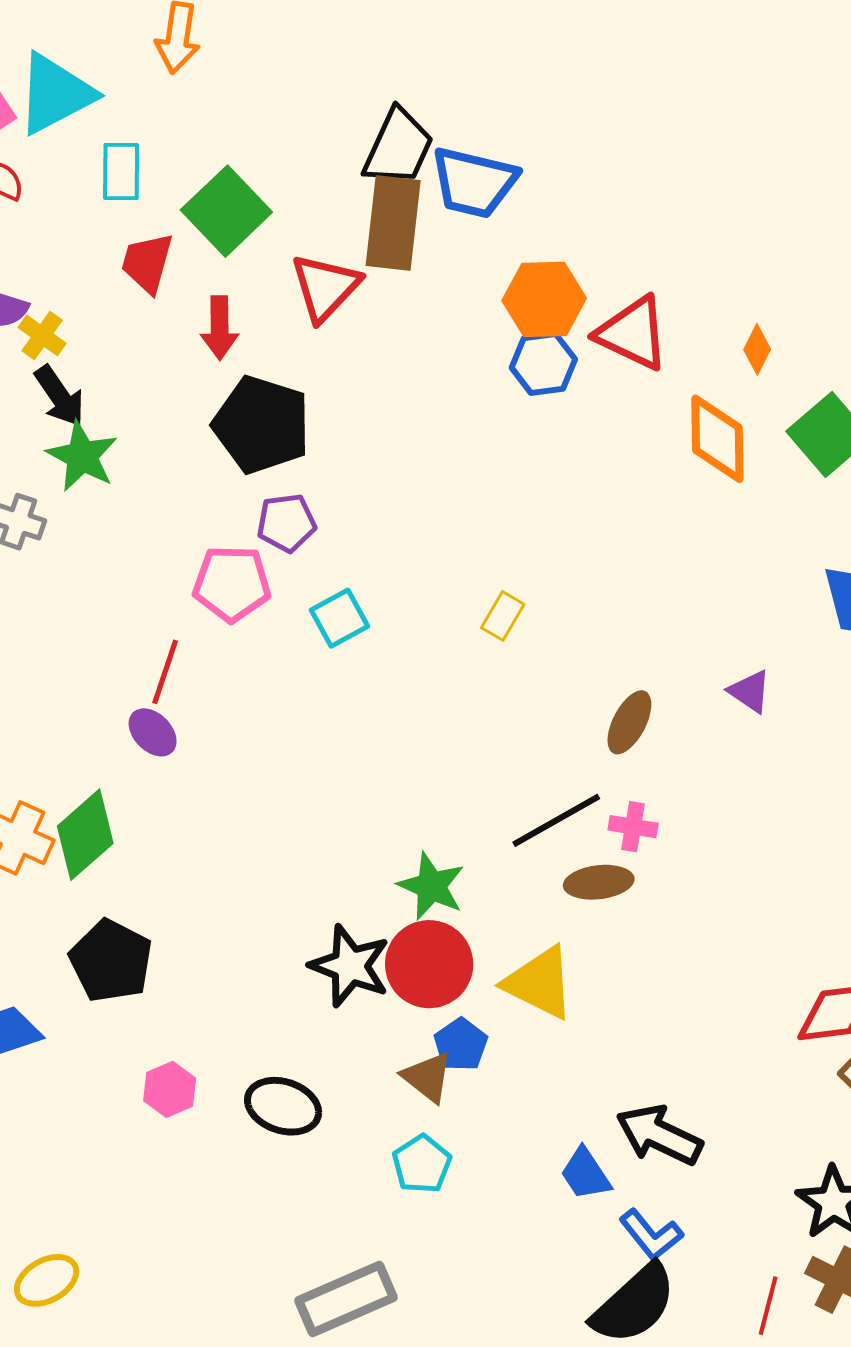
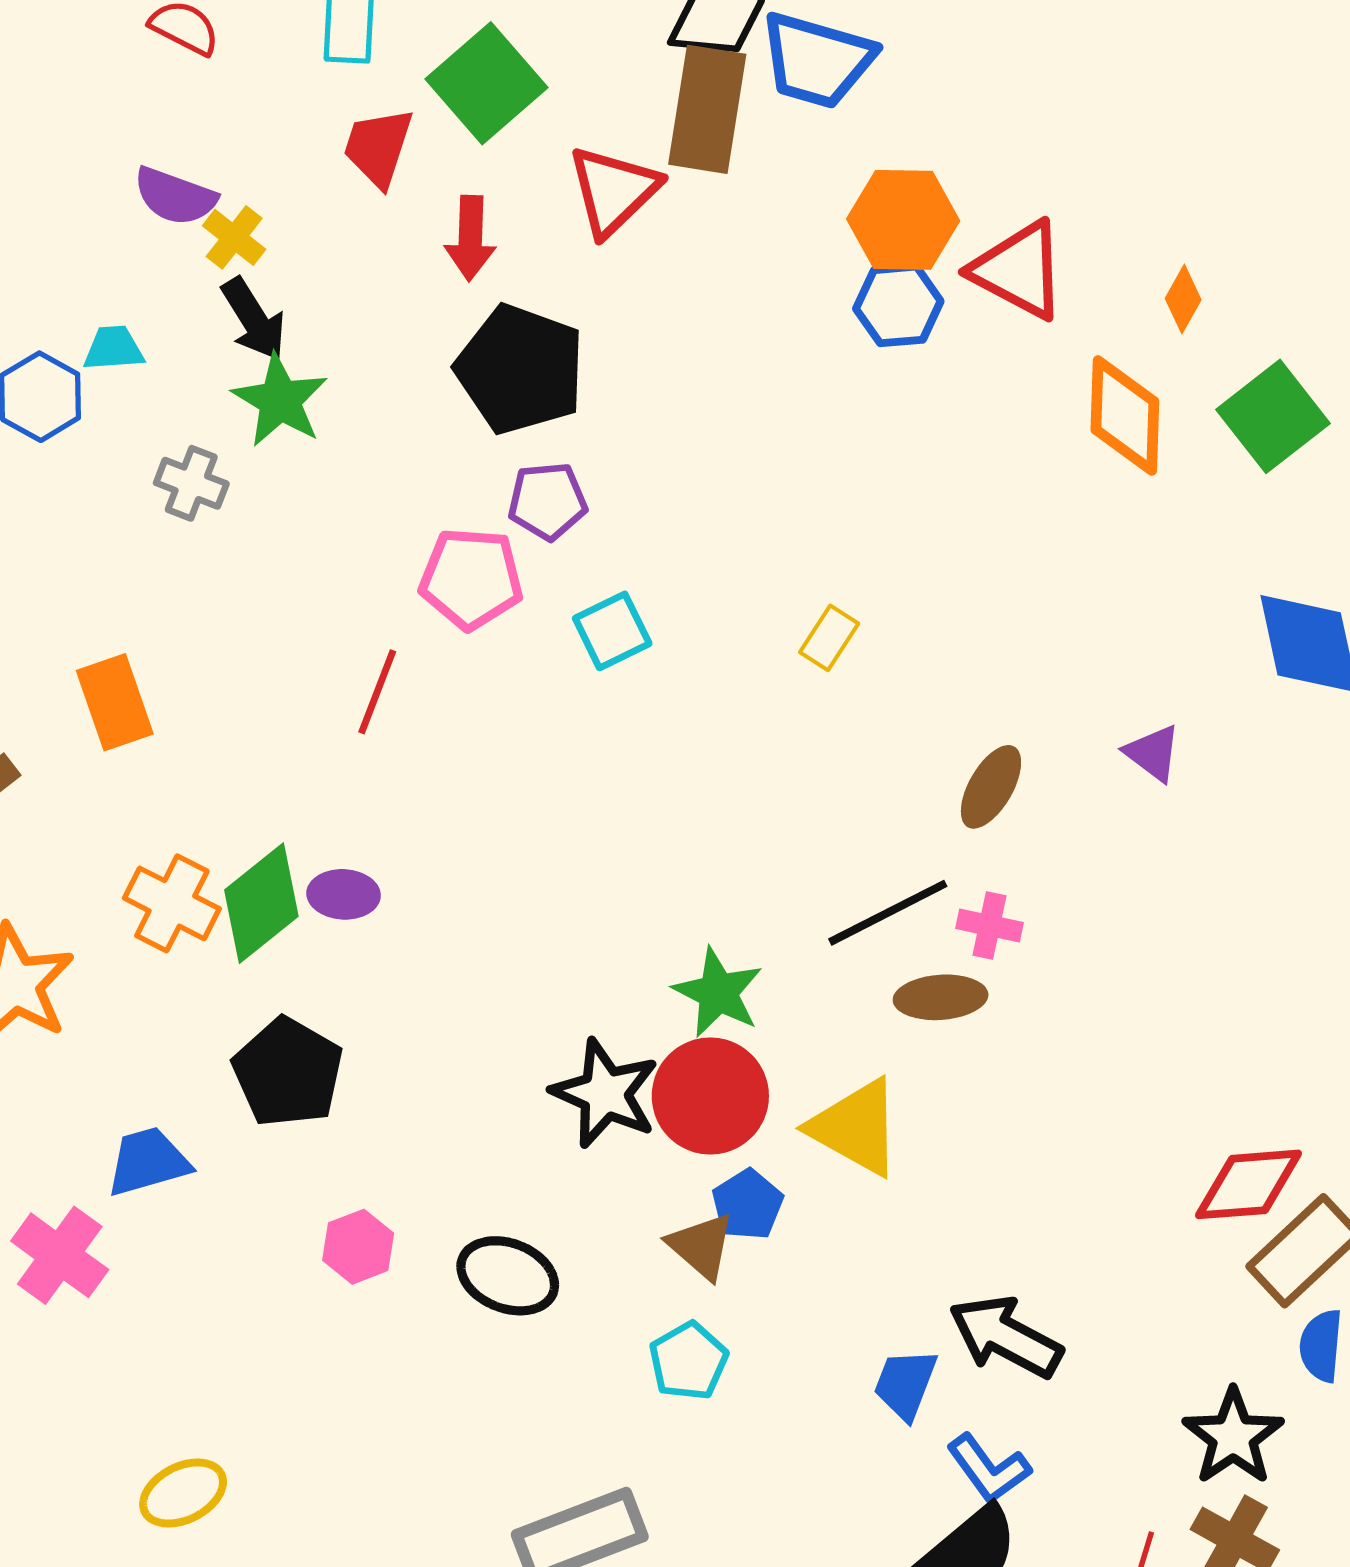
purple ellipse: (153, 732) -> (344, 894), moved, turned -45
blue trapezoid: (585, 1174) -> (905, 1384), turned 52

